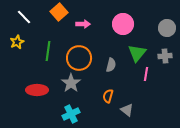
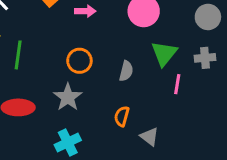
green line: (48, 51) -> (18, 55), moved
orange circle: (79, 58) -> (79, 61), size x0.7

